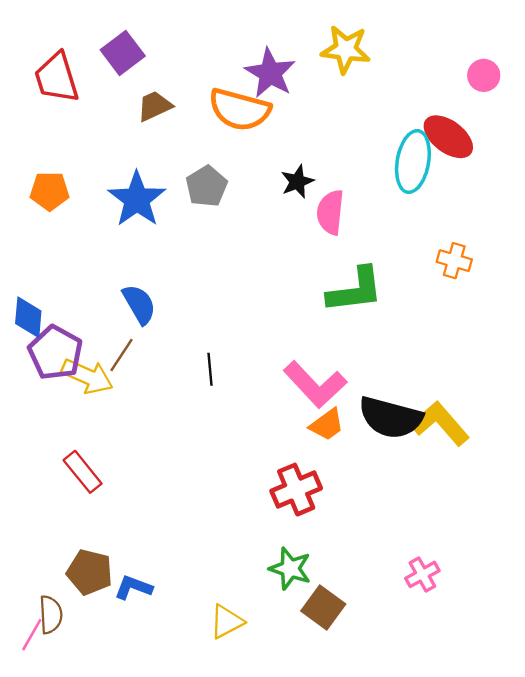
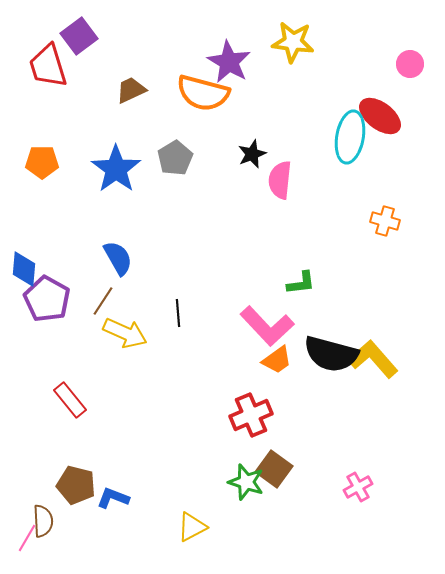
purple square: (123, 53) -> (79, 36), moved
green L-shape: (355, 290) -> (301, 283), moved, size x0.6
yellow arrow: (87, 376) -> (125, 333), moved
brown square: (323, 608) -> (274, 469), moved

